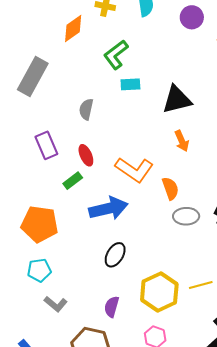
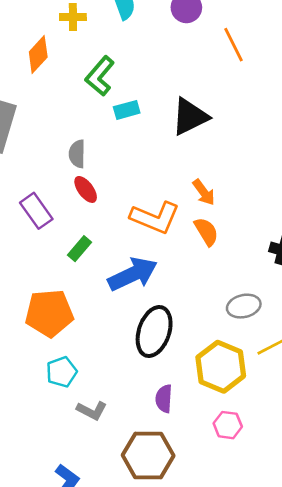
orange arrow: (182, 141) -> (204, 192), moved
red ellipse: (86, 155) -> (86, 189), moved
gray ellipse: (186, 216) -> (244, 306), moved
black ellipse: (115, 255) -> (154, 331), size x1.5

